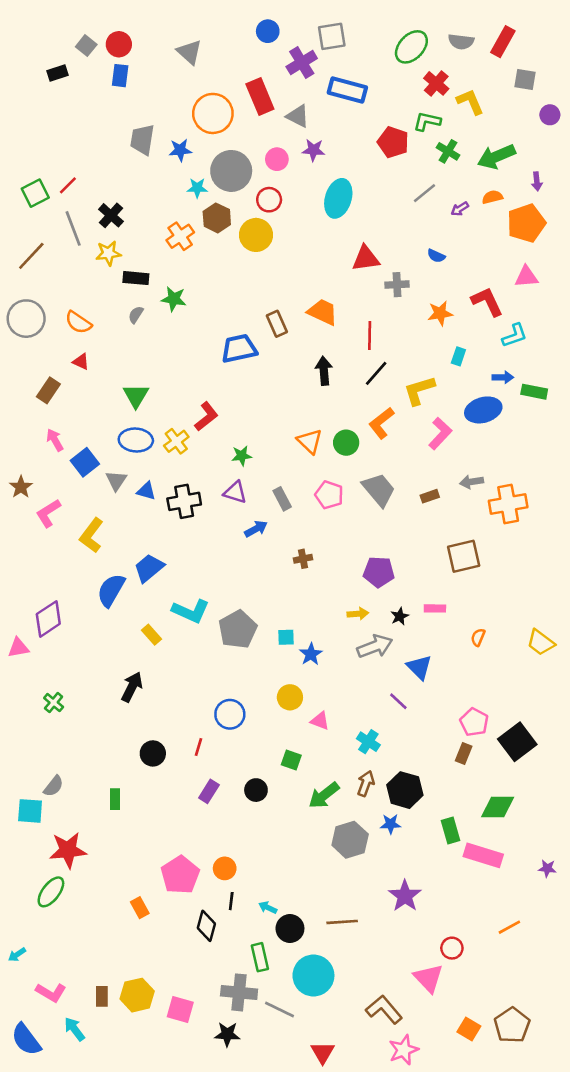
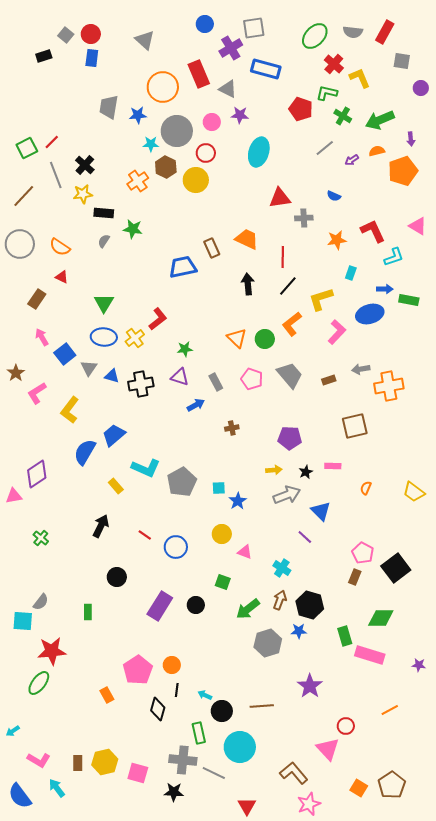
pink triangle: (526, 277) -> (418, 226), moved, turned 36
red line: (199, 747) -> (145, 535), moved, turned -72
purple rectangle: (209, 791) -> (160, 606), size x1.6

